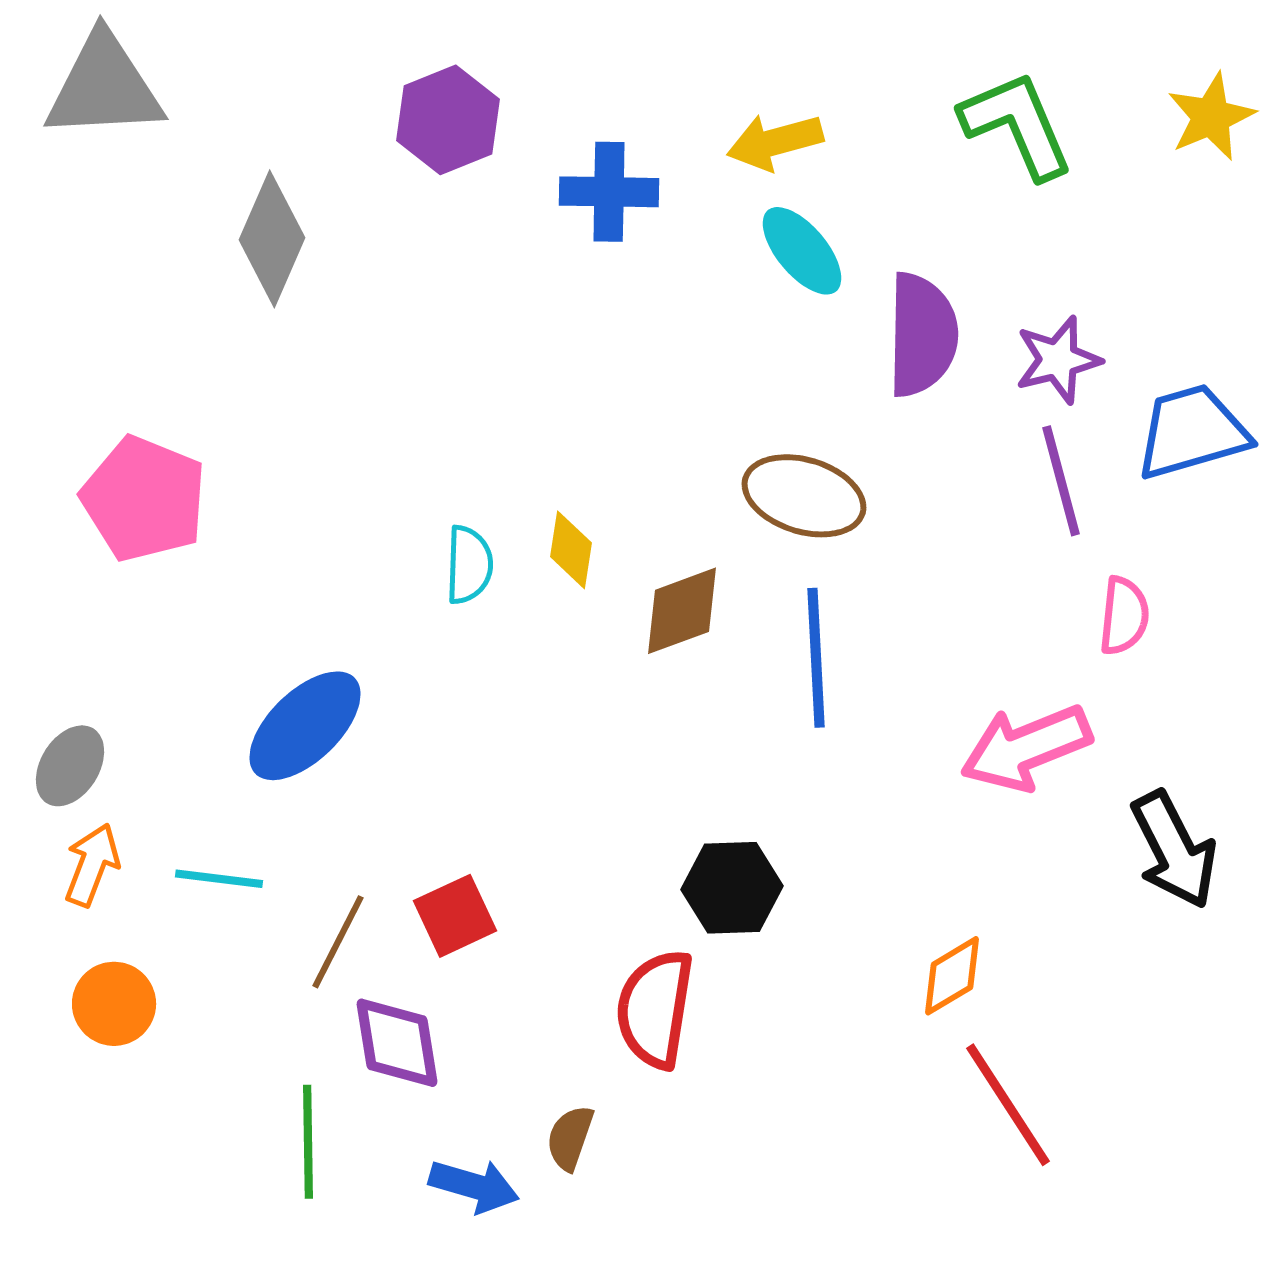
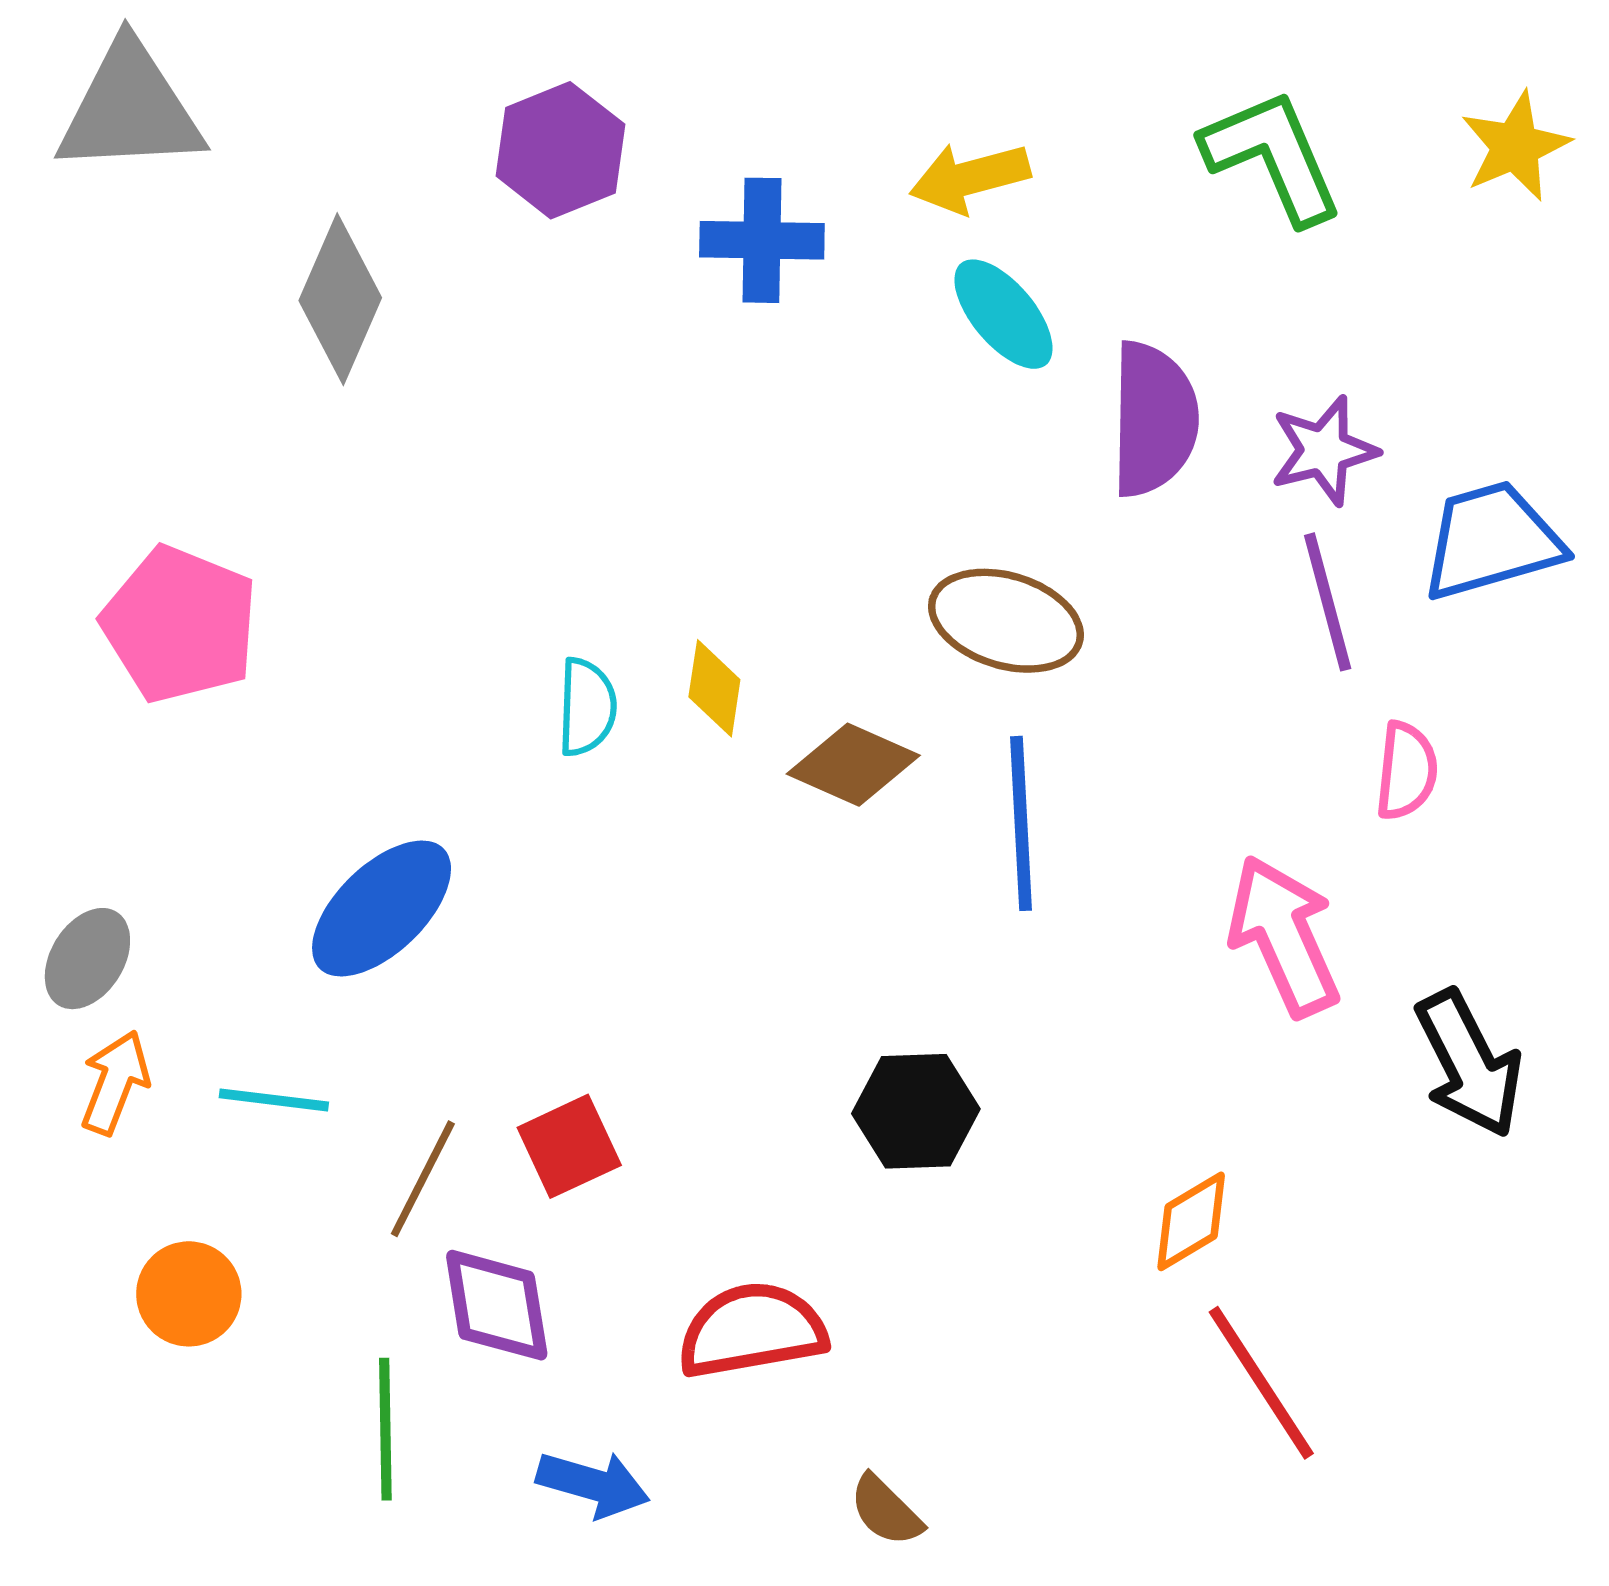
brown diamond: (682, 611) -> (853, 765), turned 44
pink arrow: (1026, 748) -> (1284, 936), turned 88
orange circle: (114, 1004) -> (189, 1294), moved
red semicircle: (655, 1009) -> (752, 1330), moved, turned 71
brown semicircle: (570, 1138) -> (886, 1510), moved, turned -64

